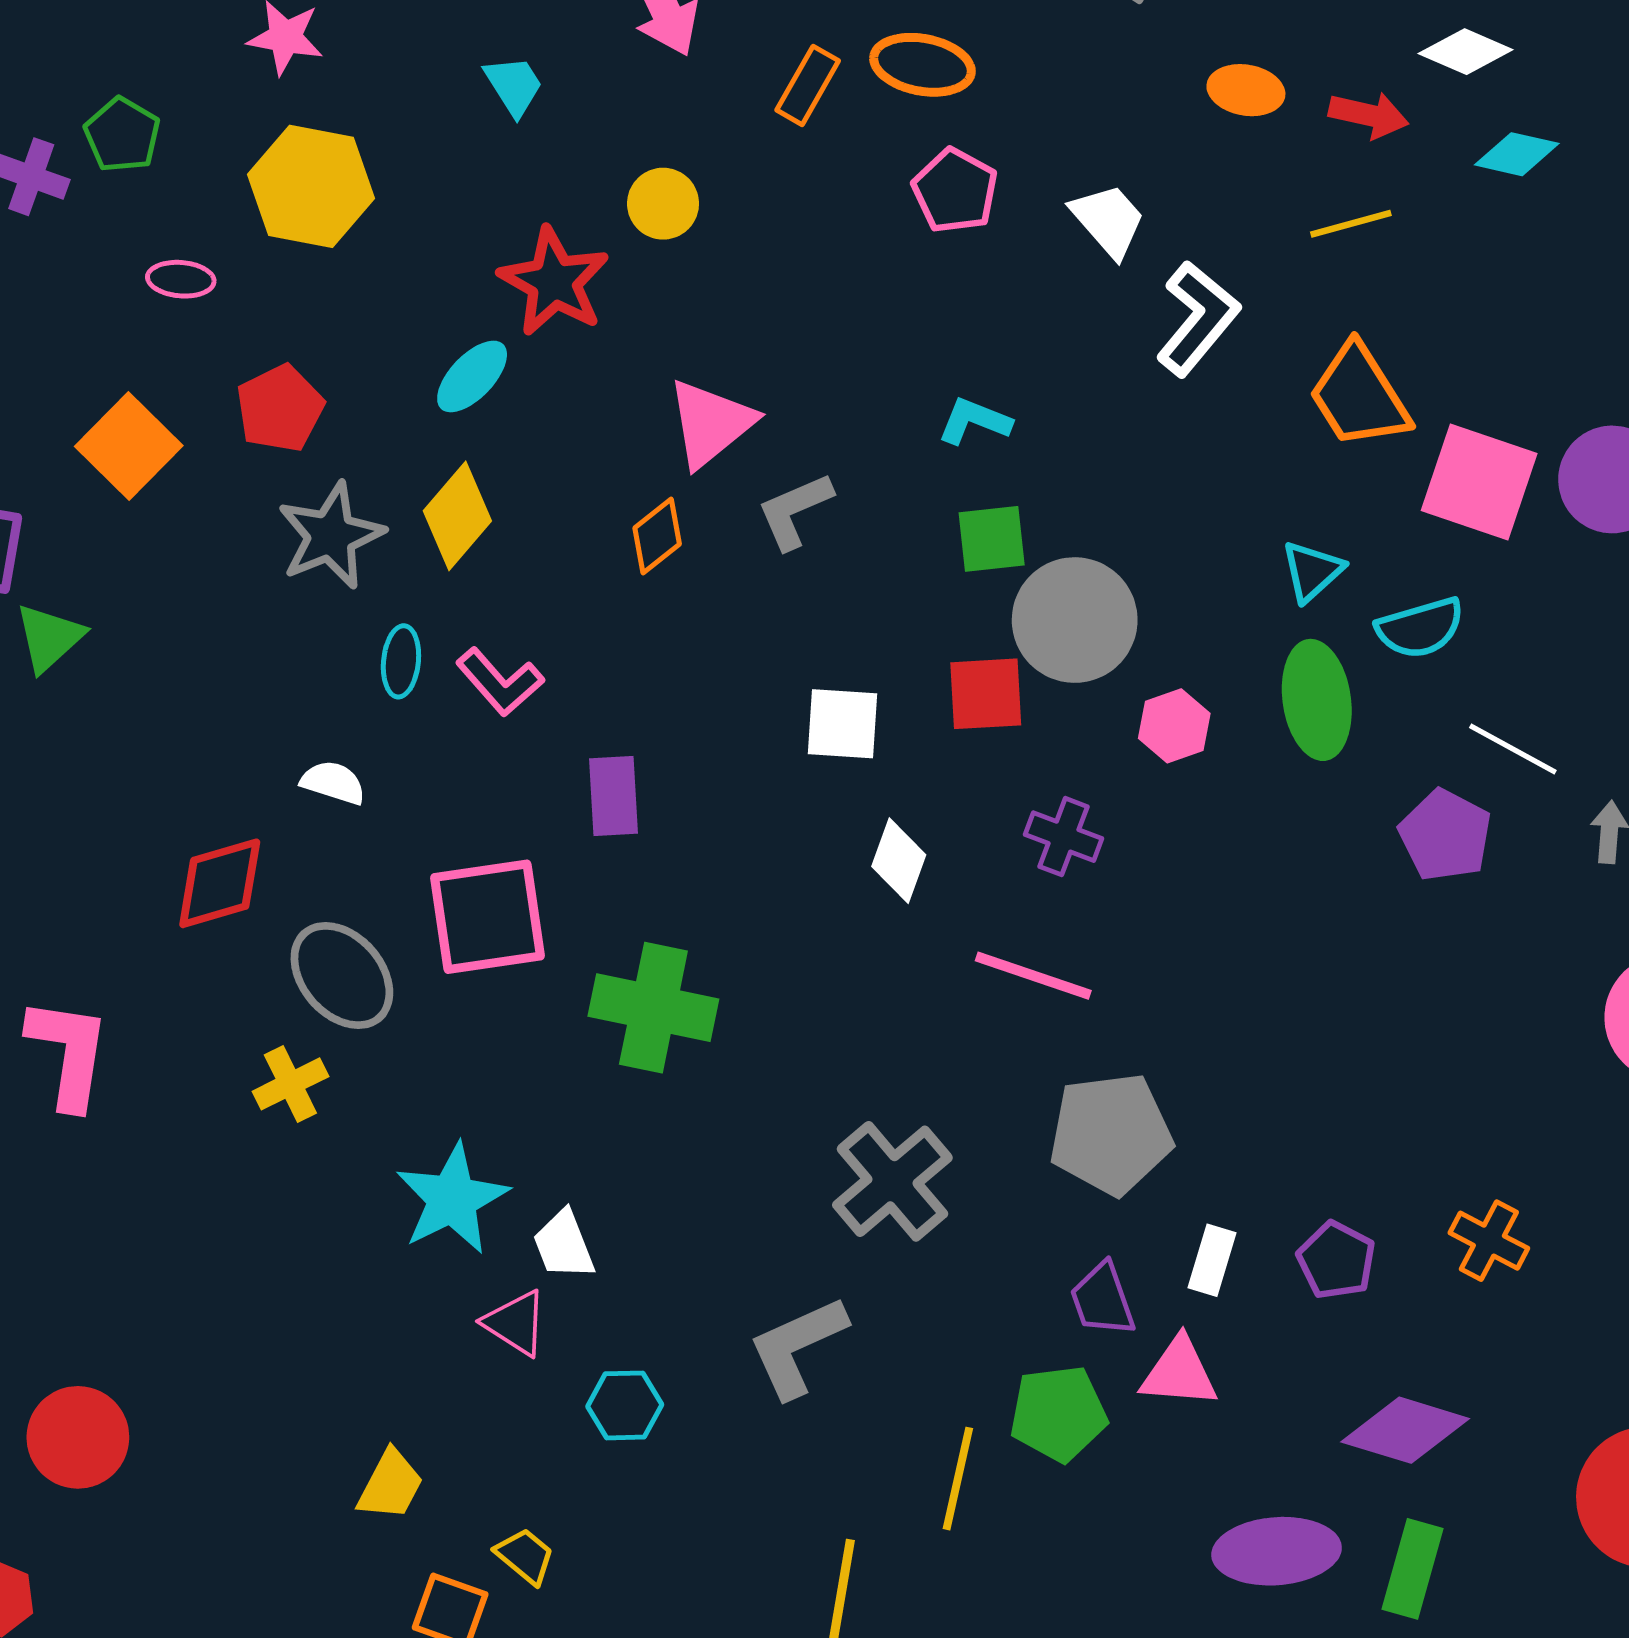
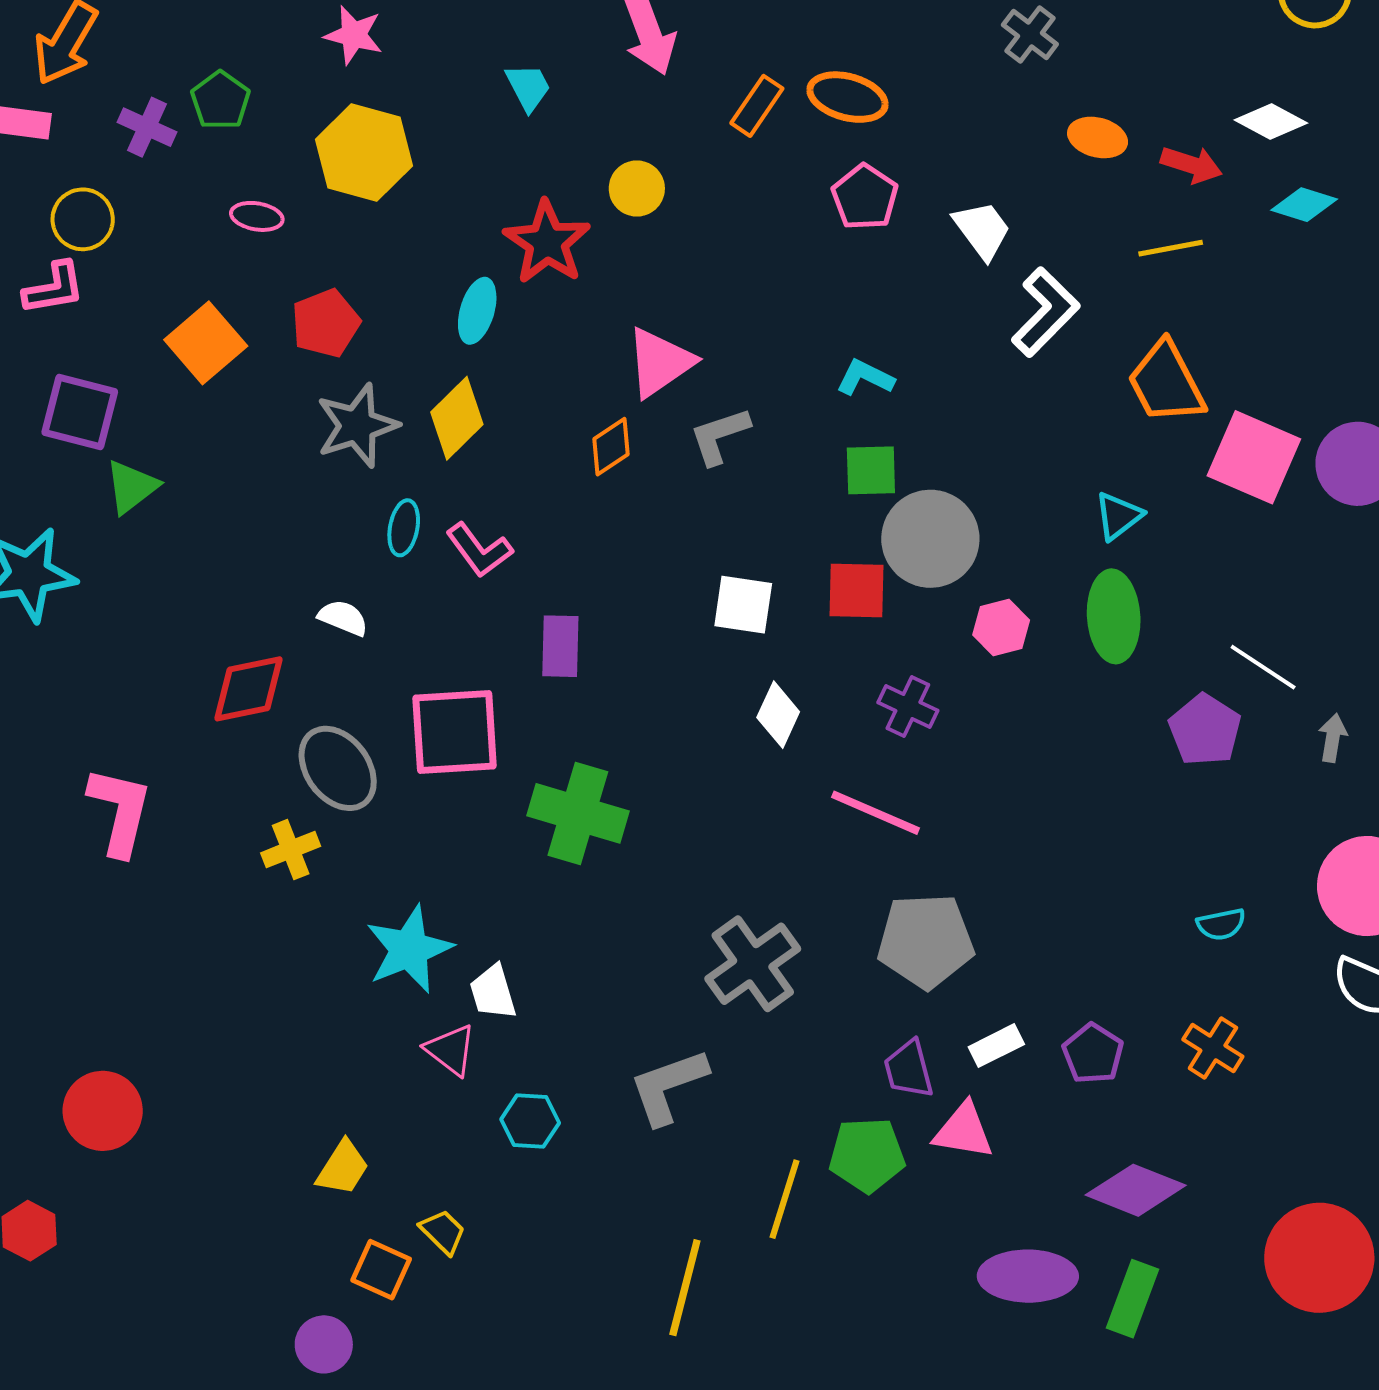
cyan ellipse: (472, 376) -> (477, 311), turned -32
cyan semicircle: (1420, 628) -> (1221, 924), moved, size x0.7
white rectangle: (1212, 1260) -> (996, 1046), turned 42

